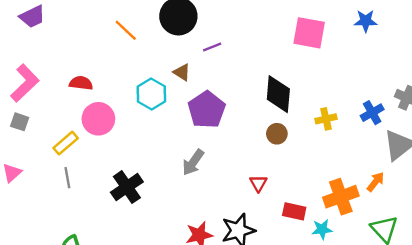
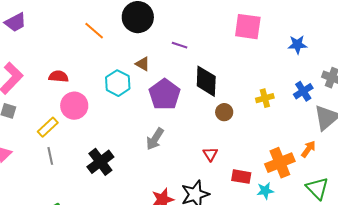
blue star: (366, 21) -> (297, 45), moved
purple line: (212, 47) -> (180, 45), moved, turned 42
black diamond: (278, 94) -> (206, 81), moved

